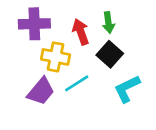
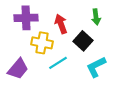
green arrow: (108, 22) -> (96, 17), moved
purple trapezoid: (41, 91) -> (18, 69), moved

